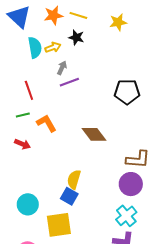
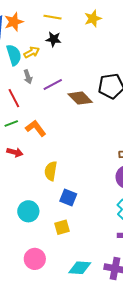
orange star: (53, 15) -> (14, 22), moved
gray arrow: (62, 68) -> (28, 77), moved, turned 144
brown diamond: (94, 134) -> (80, 98), moved
yellow semicircle: (74, 179) -> (51, 171), moved
yellow square: (59, 225) -> (62, 227), size x0.6

